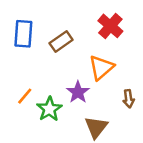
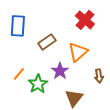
brown rectangle: (61, 42) -> (47, 42), moved

